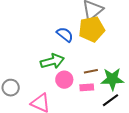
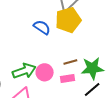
green arrow: (52, 61) -> (24, 71), moved

